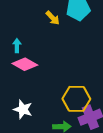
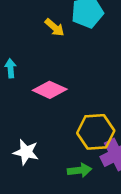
pink diamond: (25, 64) -> (50, 90), moved

